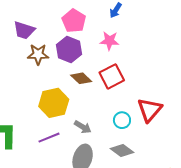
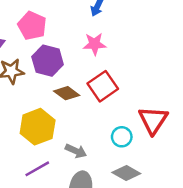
pink pentagon: (74, 21) -> (32, 26), moved

